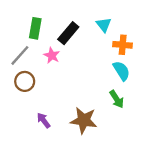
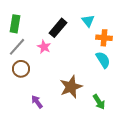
green rectangle: (35, 28) -> (15, 24), moved
green arrow: (117, 99) -> (99, 102), moved
brown star: (84, 120) -> (71, 87), moved, turned -30

